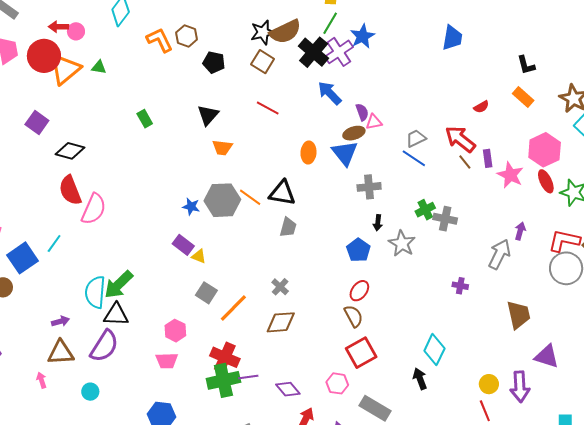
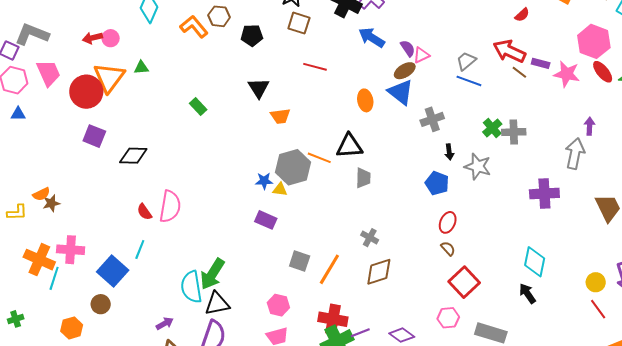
red circle: (44, 56) -> (86, 92), moved
purple rectangle: (488, 158) -> (541, 63), turned -54
red semicircle: (70, 190) -> (144, 212), moved, size x0.6
yellow triangle: (199, 256) -> (280, 189), moved
purple cross: (460, 286) -> (544, 194), size x1.8
brown semicircle: (354, 316) -> (448, 248), size x0.7

